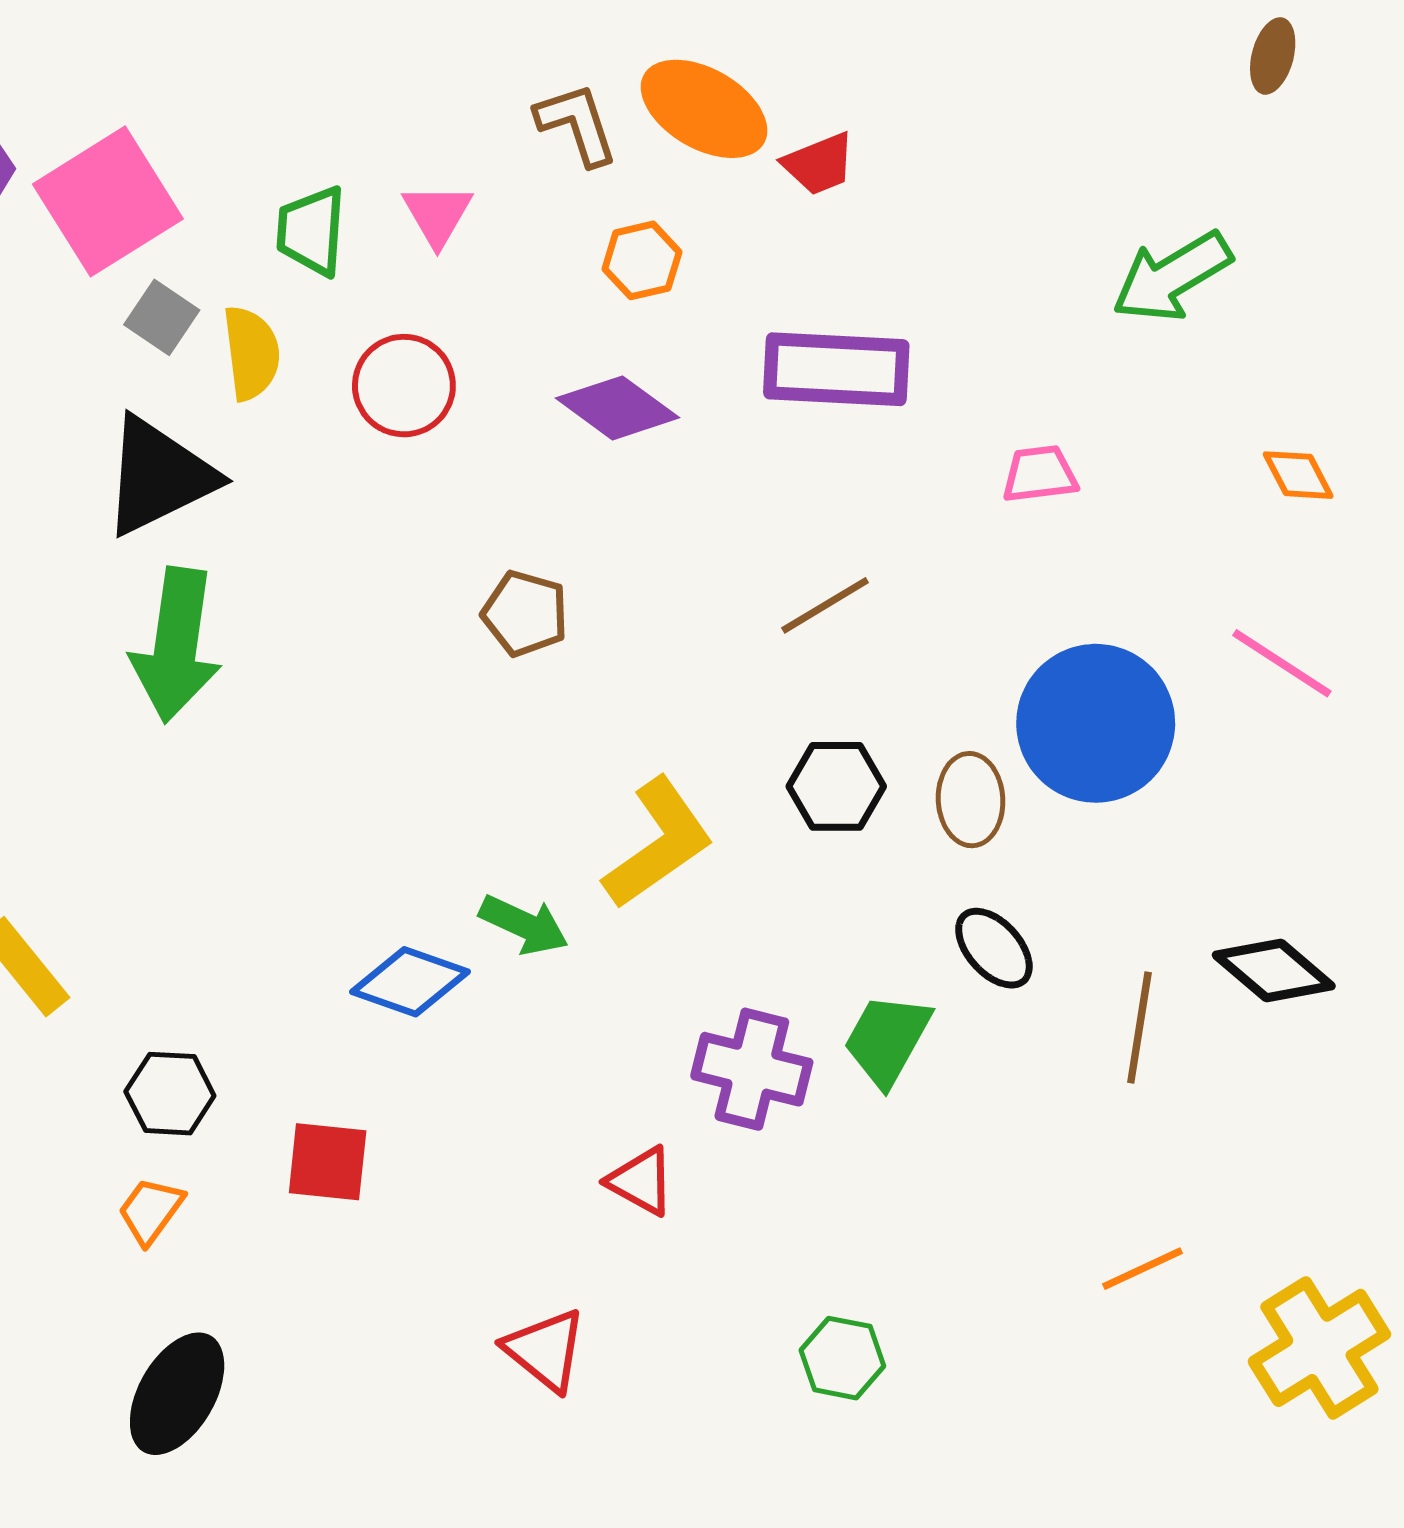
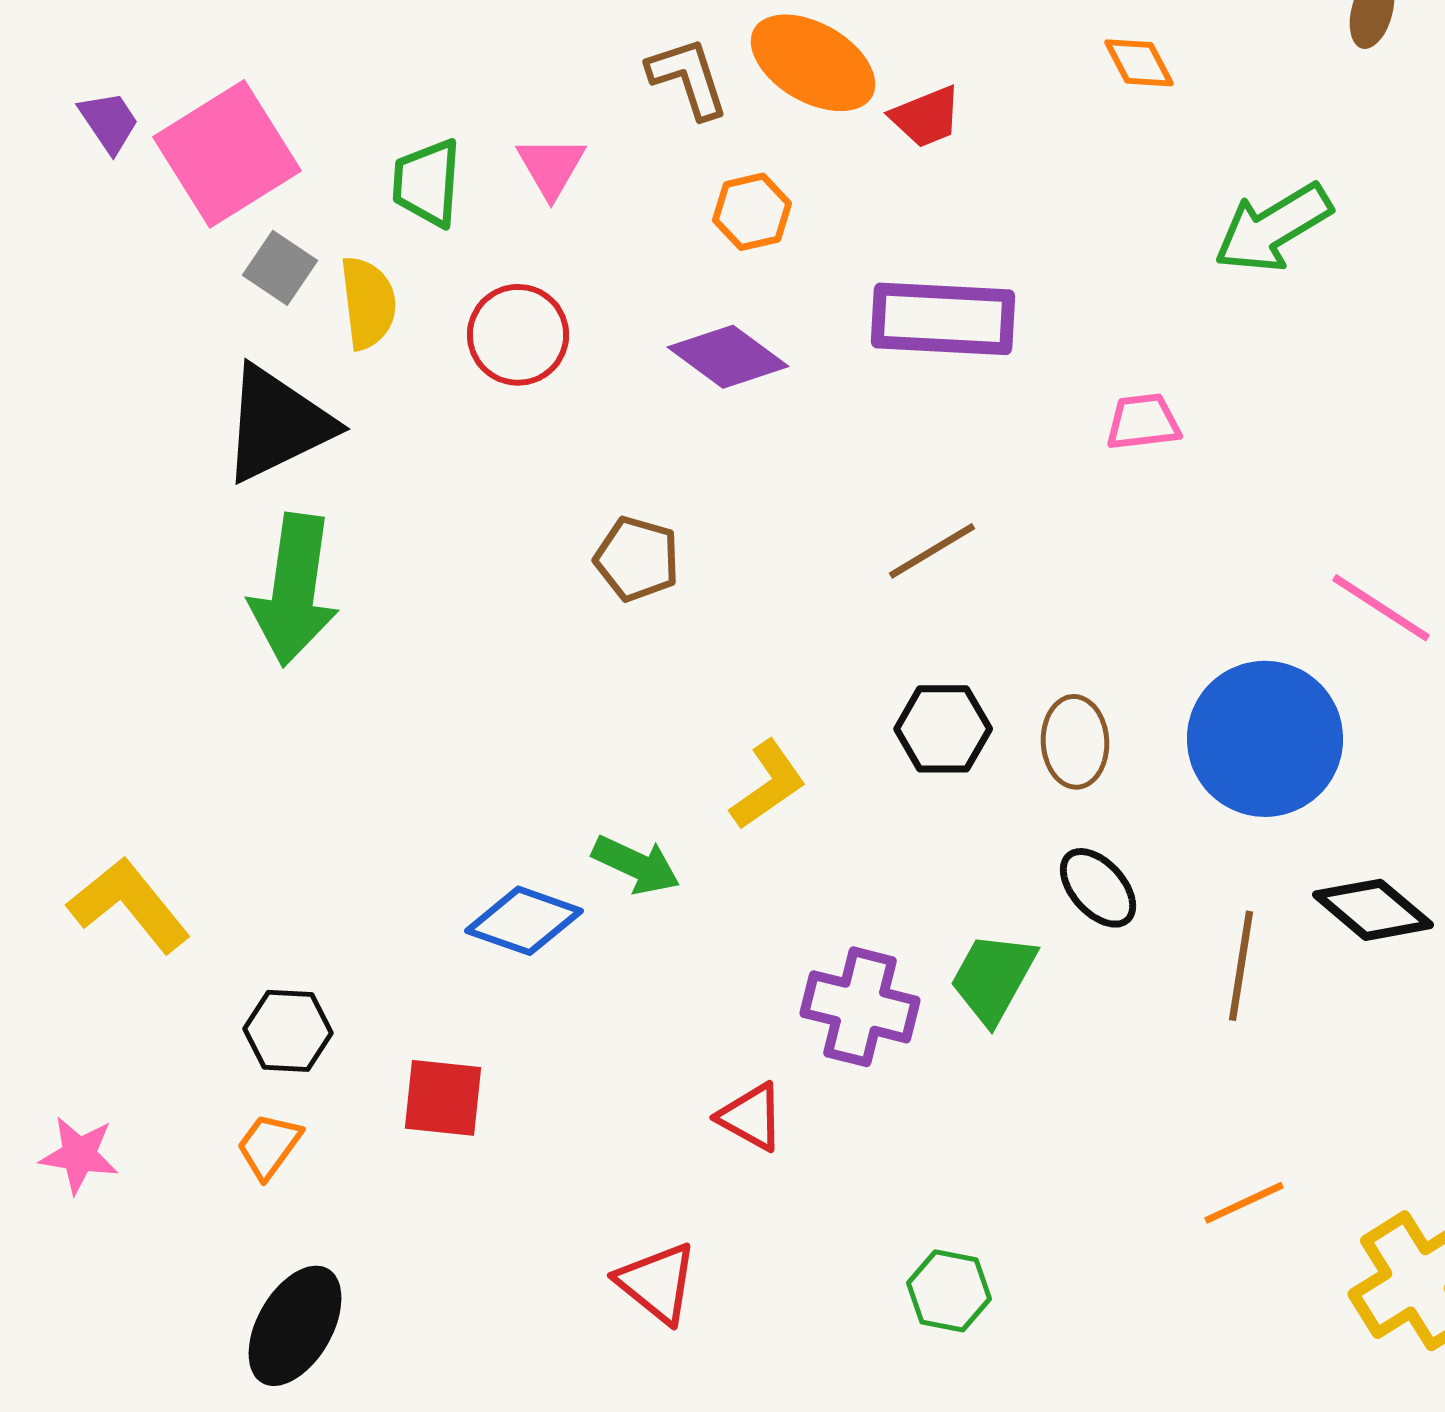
orange diamond: (1298, 475) -> (1139, 63), moved
blue circle: (1096, 723) -> (1265, 739), moved
yellow L-shape: (658, 843) -> (768, 785), size x0.7

